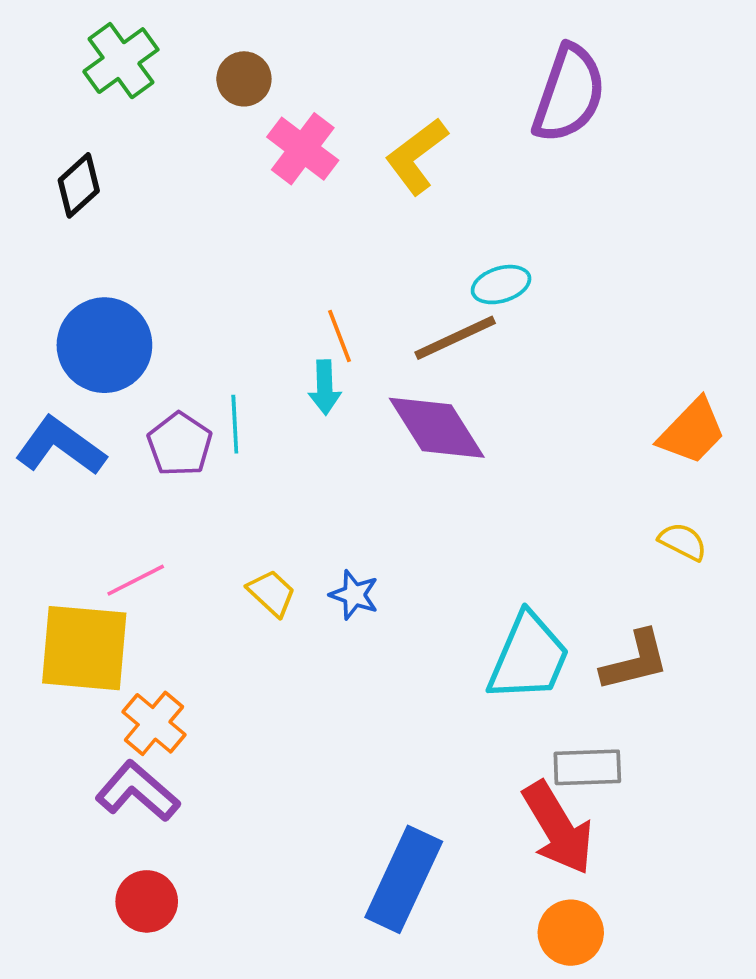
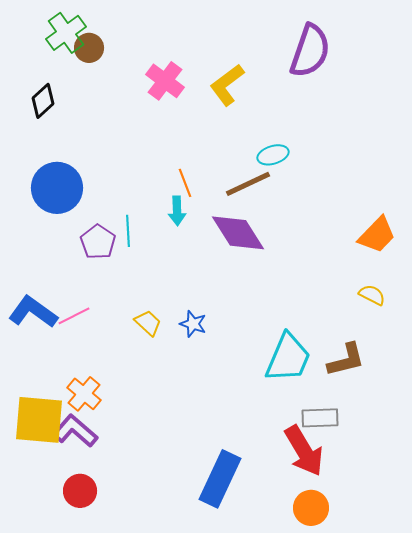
brown circle: (244, 79) -> (89, 48), moved
blue L-shape: (60, 446) -> (33, 312), moved
yellow square: (84, 648) -> (39, 420), moved

